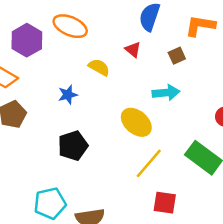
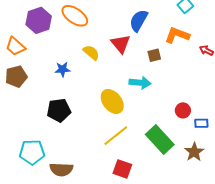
red triangle: (133, 50) -> (121, 44), size x1.5

